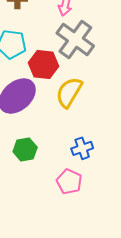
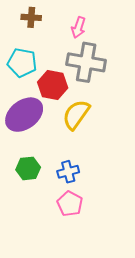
gray cross: (75, 40) -> (86, 62), turned -30
blue cross: (82, 148) -> (68, 172), moved

